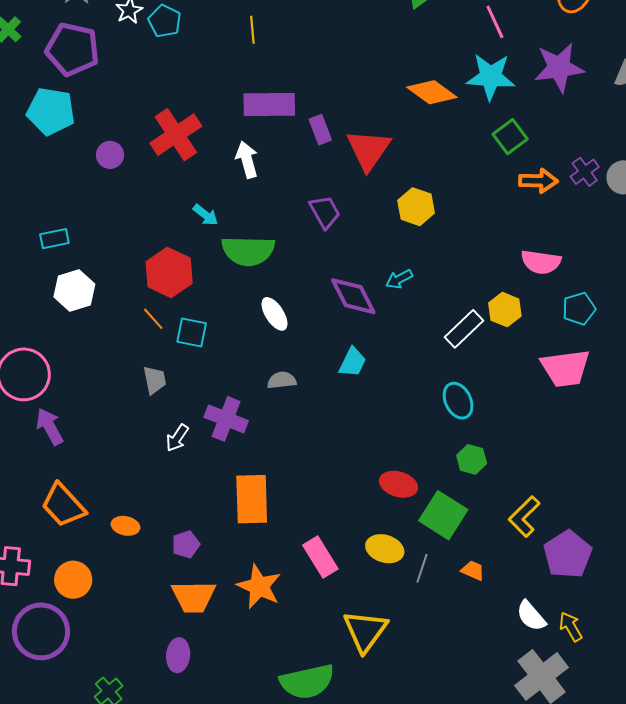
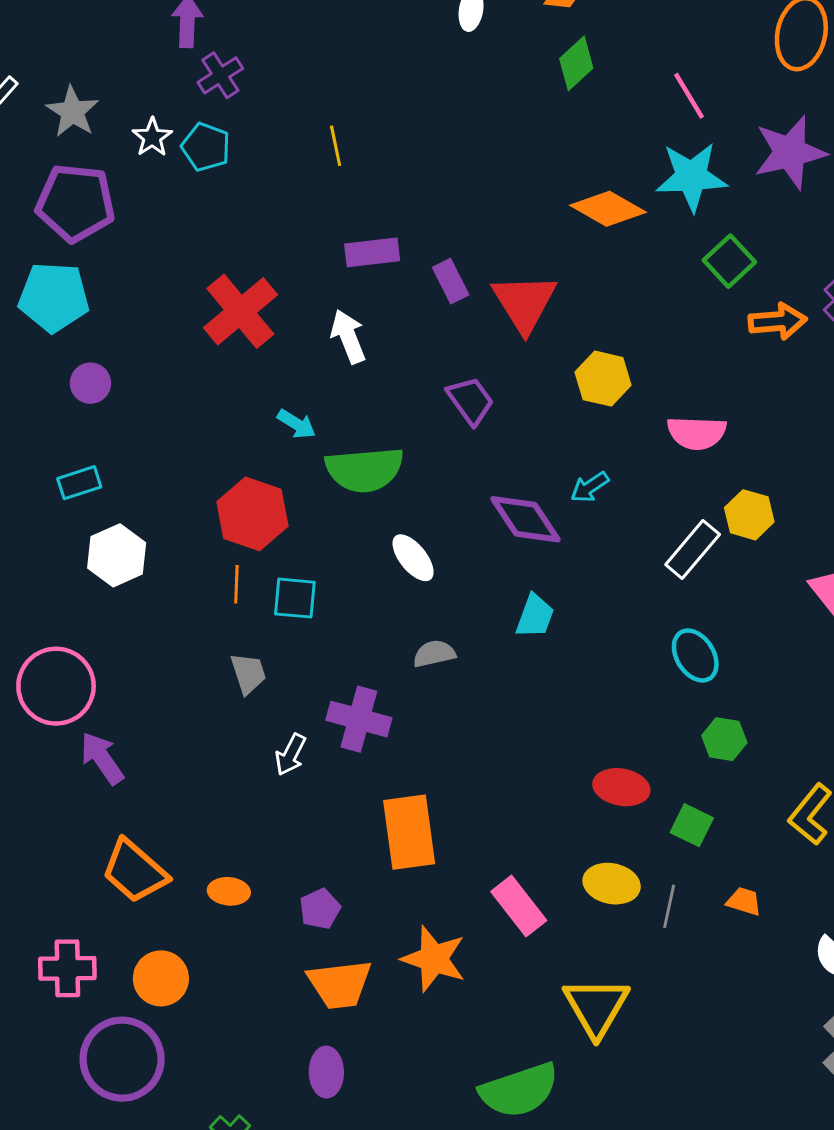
purple rectangle: (269, 104) -> (372, 252), size x0.7
purple circle: (110, 155) -> (90, 383), moved
pink semicircle: (541, 262) -> (697, 433), moved
orange line: (153, 319) -> (236, 584), turned 50
green square: (443, 515) -> (692, 825), size x0.6

